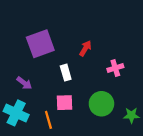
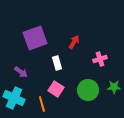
pink square: (65, 103) -> (56, 89), turned 35
green star: (131, 115) -> (114, 87), moved

